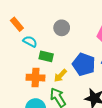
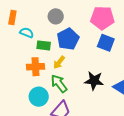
orange rectangle: (17, 24) -> (12, 17), turned 56
blue pentagon: (84, 64) -> (68, 39), moved, turned 30

